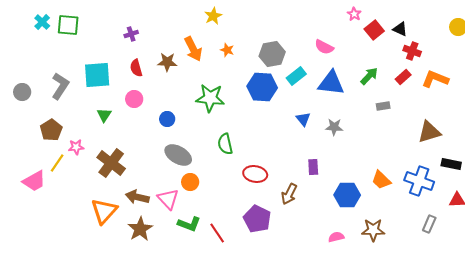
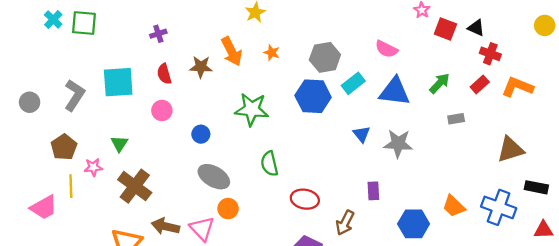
red square: (374, 30) -> (445, 29), turned -30
green triangle: (104, 115) -> (119, 144), moved
gray star: (334, 127) -> (398, 144), size x1.4
yellow line: (57, 163) -> (71, 186), turned -36

